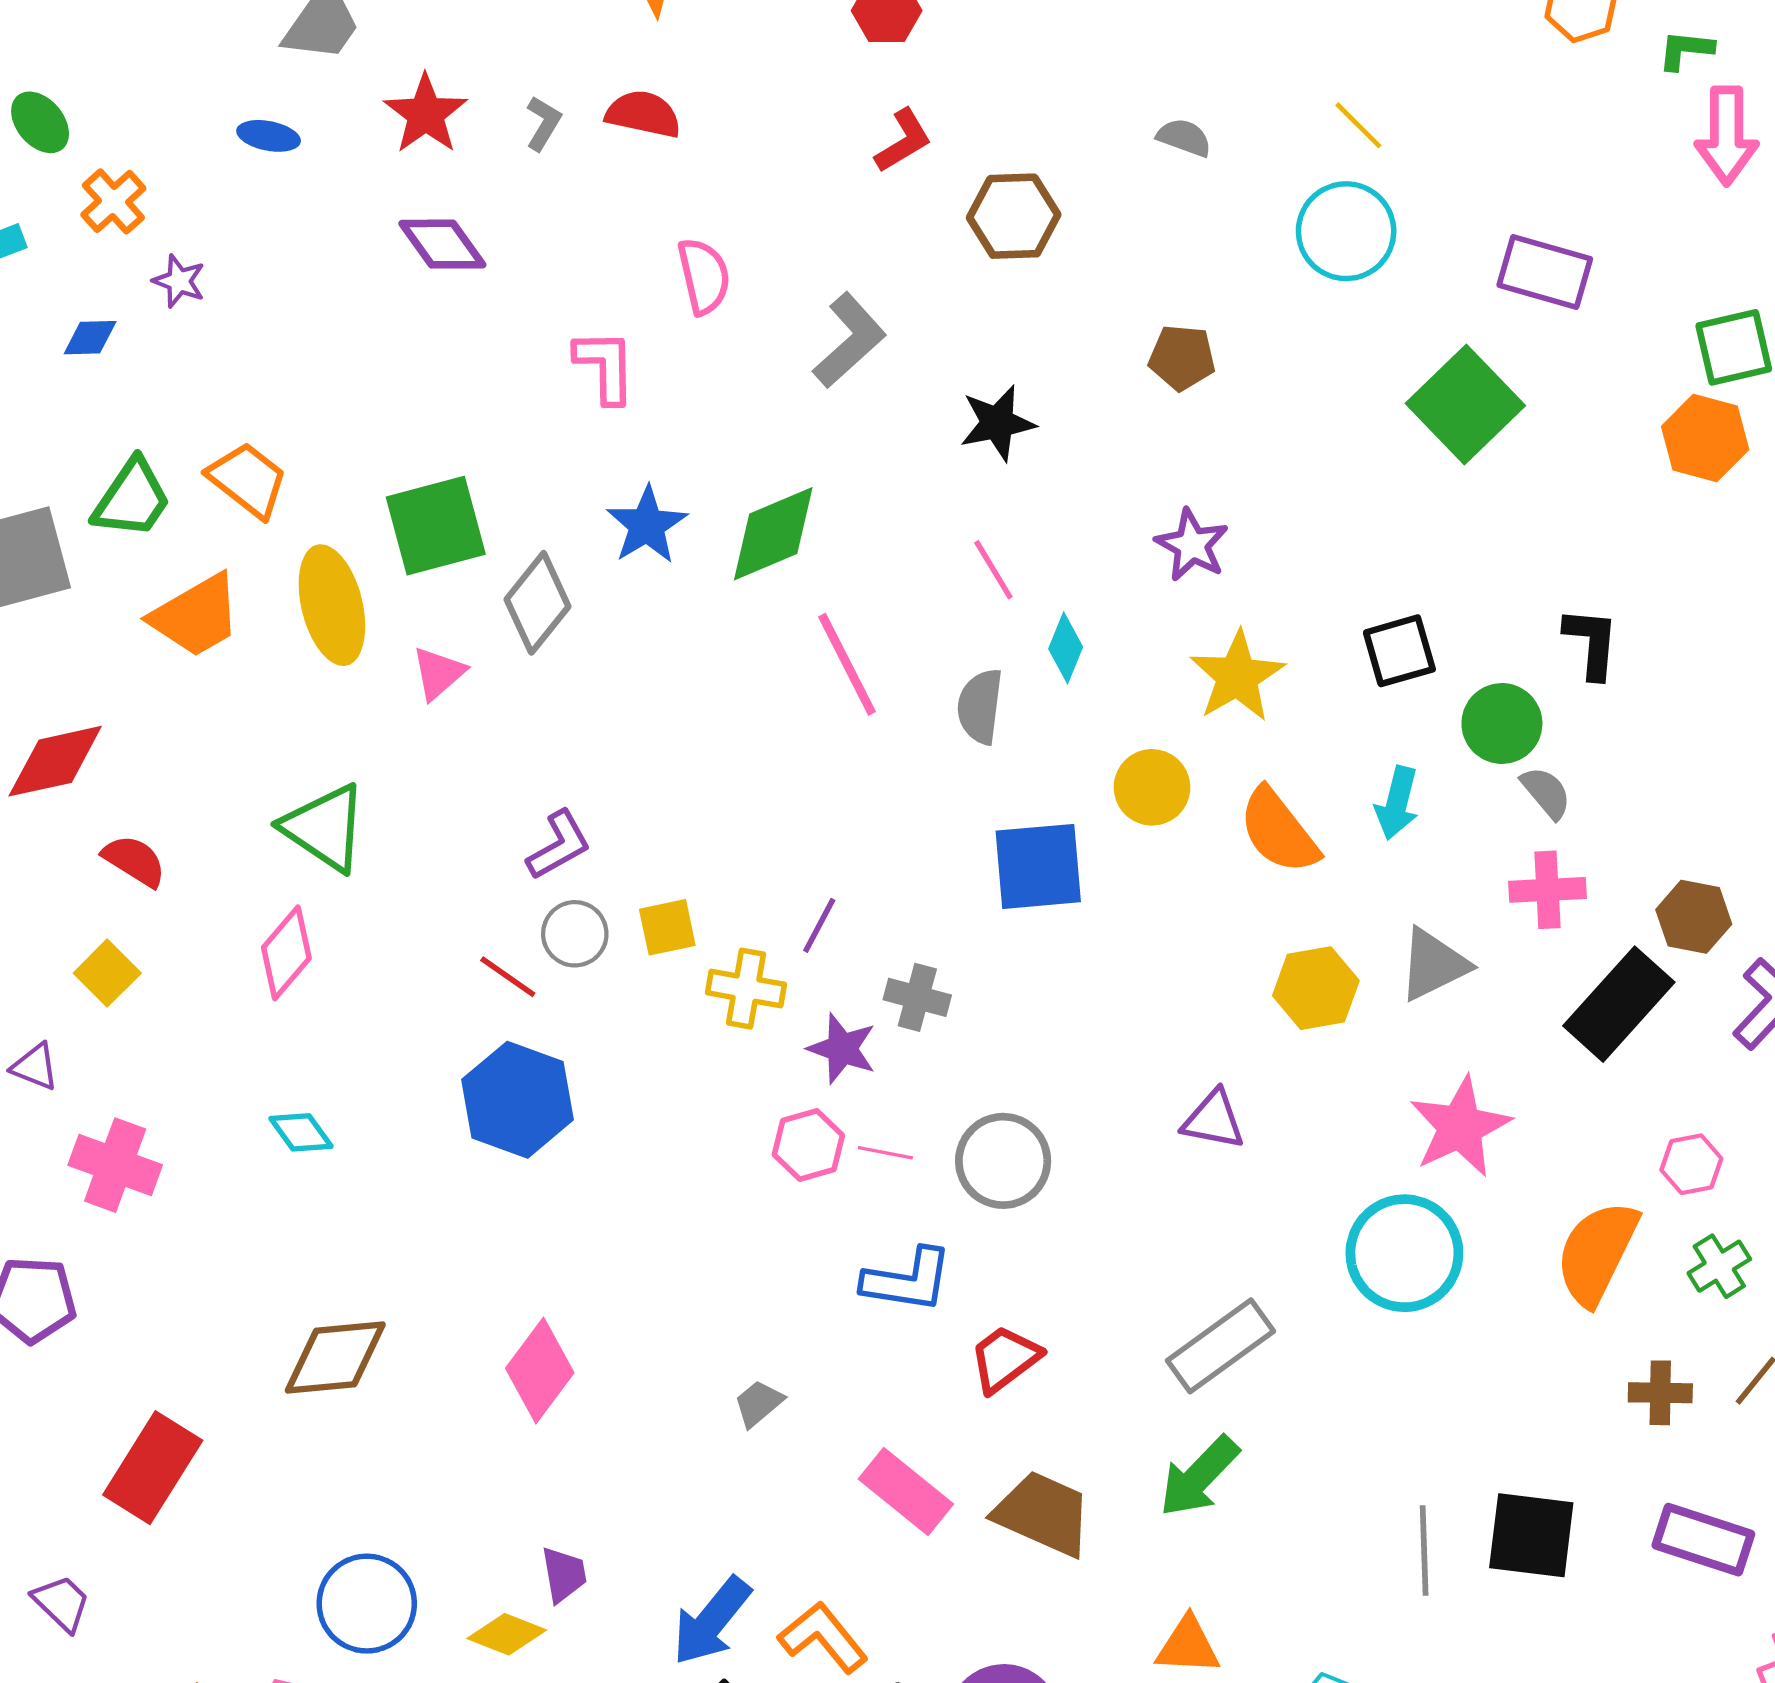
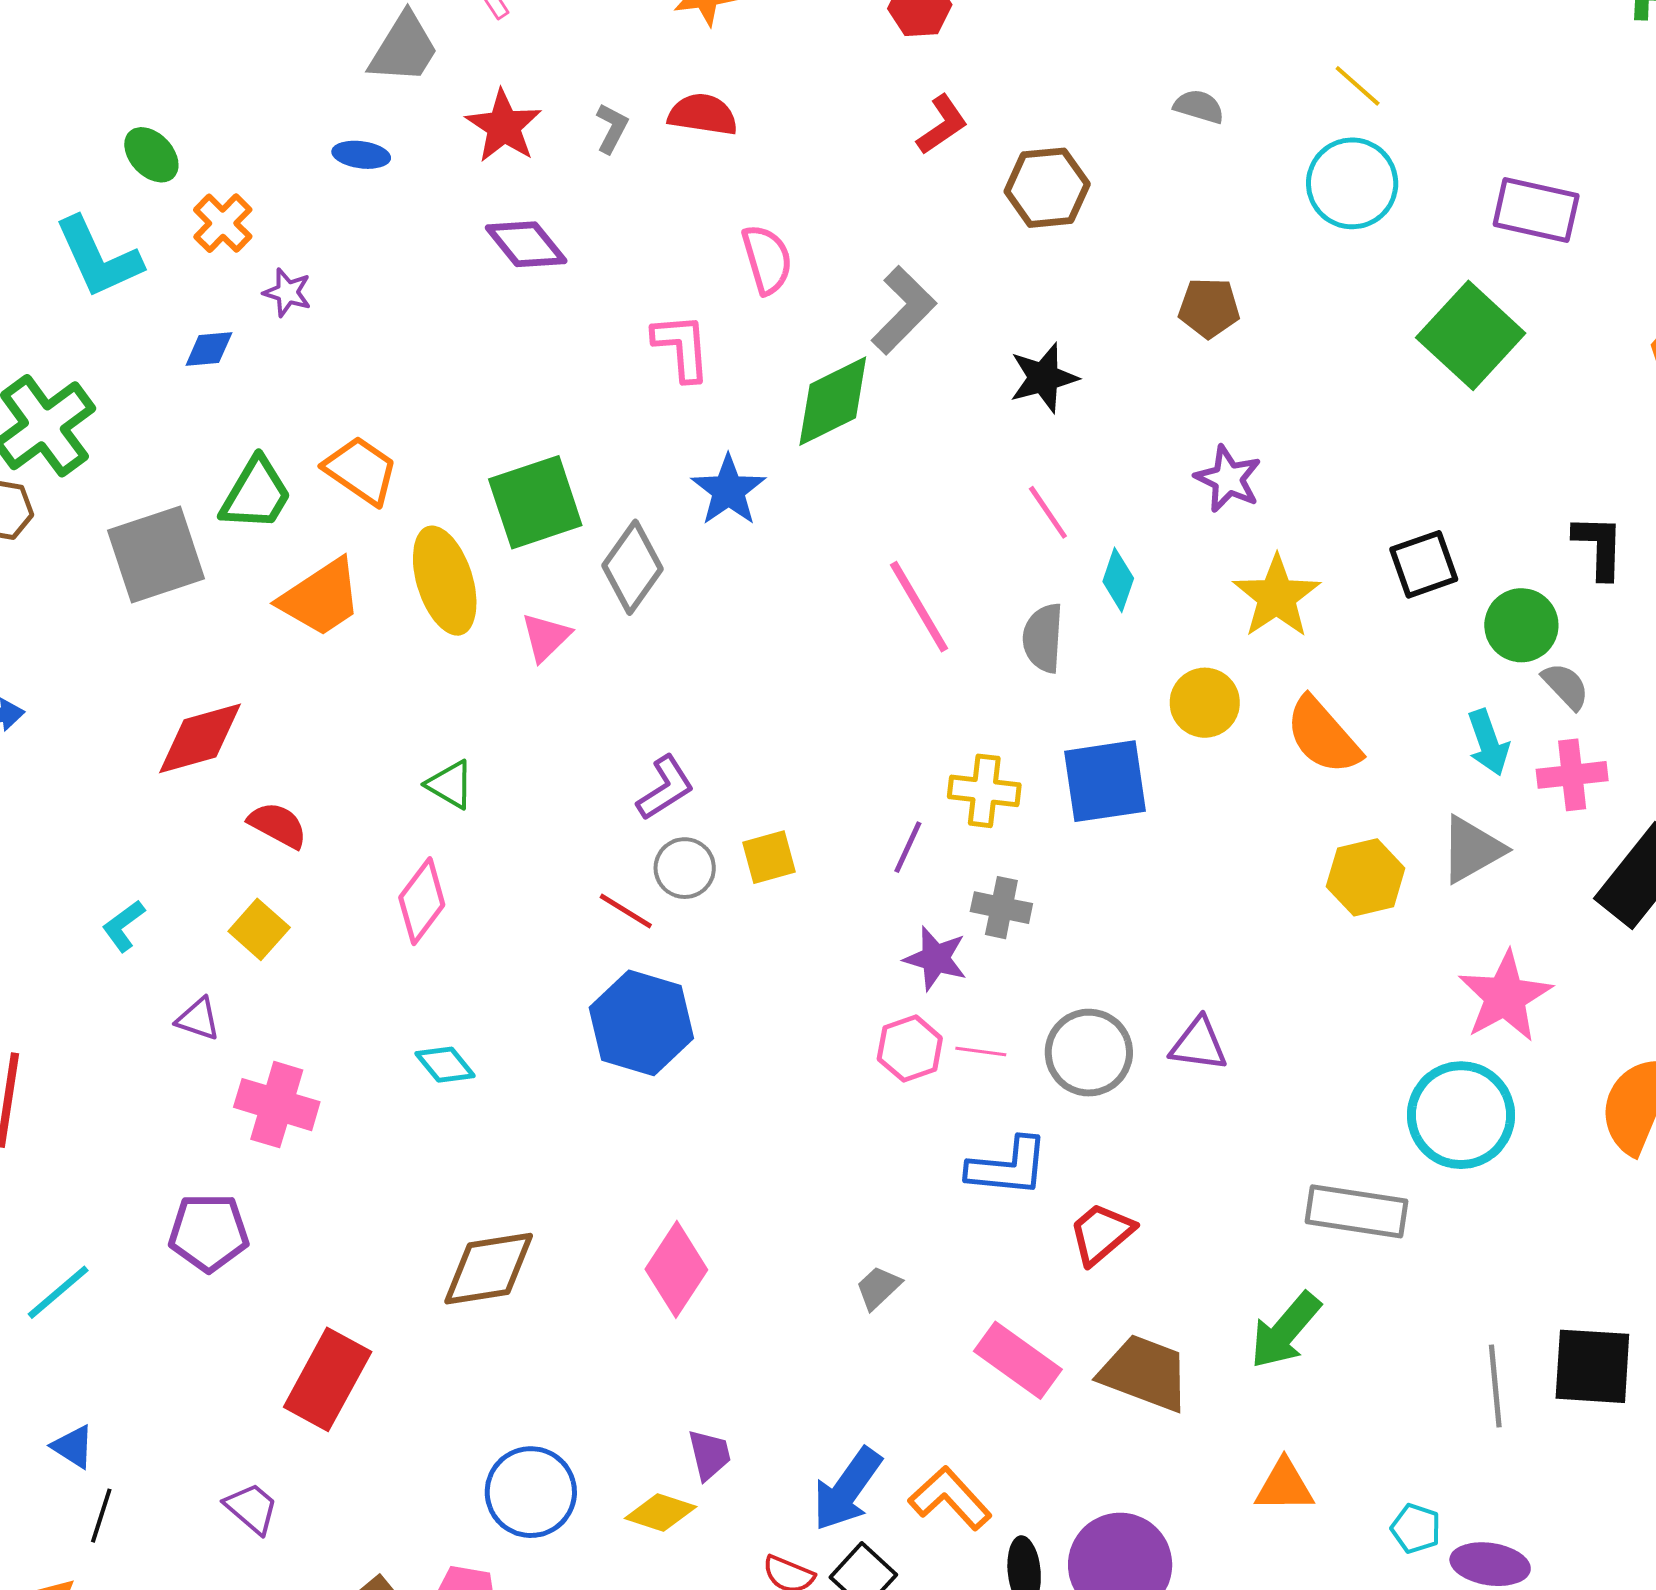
green diamond: (773, 534) -> (833, 401), moved
cyan arrow: (1397, 803) -> (1488, 743), moved, turned -30
green triangle: (325, 828) -> (450, 785), size x0.6
yellow cross: (746, 989) -> (984, 791), moved
purple triangle: (1214, 1120) -> (1199, 1044), moved
gray rectangle: (1221, 1346) -> (1357, 1211), moved, turned 48

